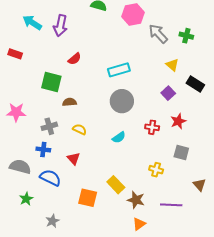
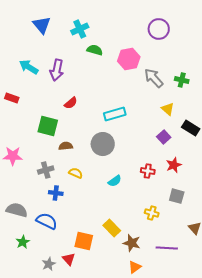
gray circle: (122, 101) -> (103, 144), moved
blue cross: (43, 149) -> (56, 193), moved
red triangle: (74, 159) -> (69, 259), moved

